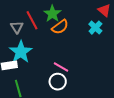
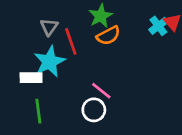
red line: (32, 20) -> (71, 41), moved
cyan cross: (95, 28) -> (158, 26), moved

